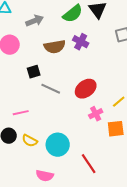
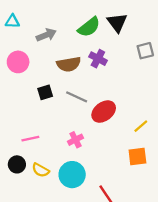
gray line: (51, 89) -> (77, 97), moved
pink cross: (96, 114) -> (75, 140), moved

